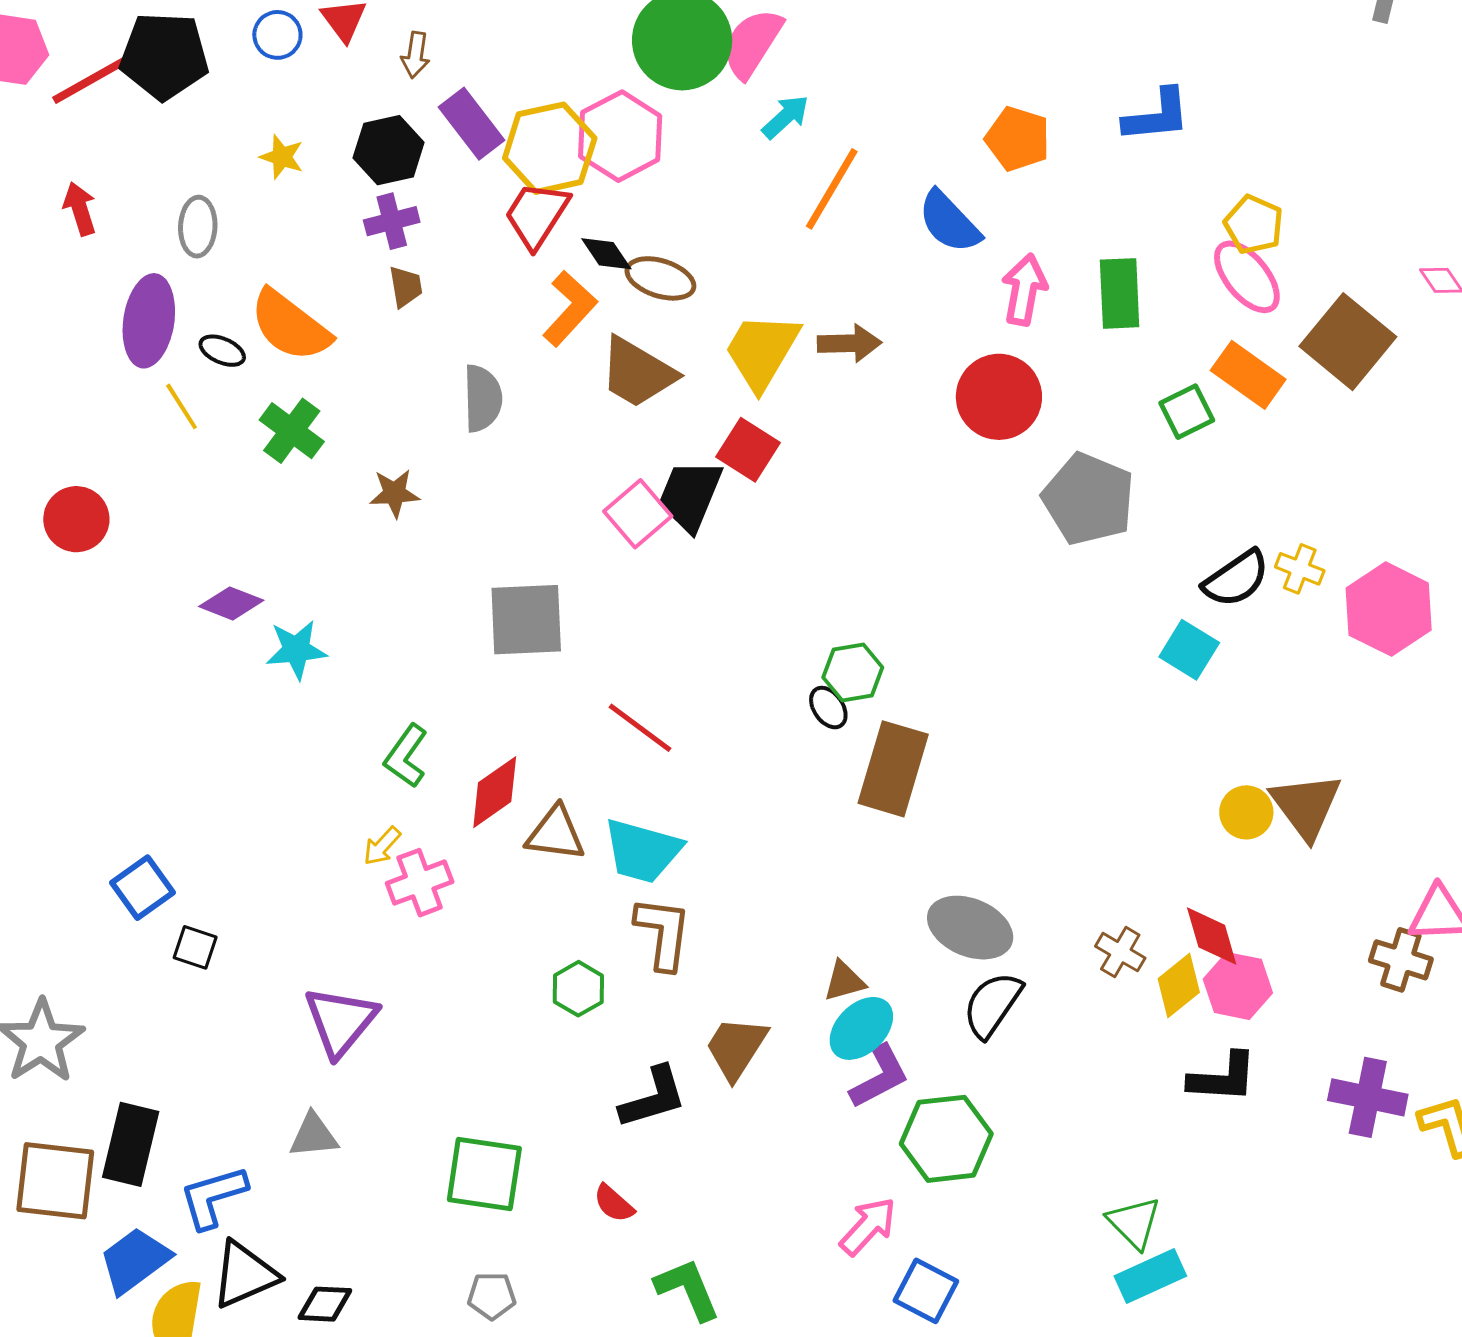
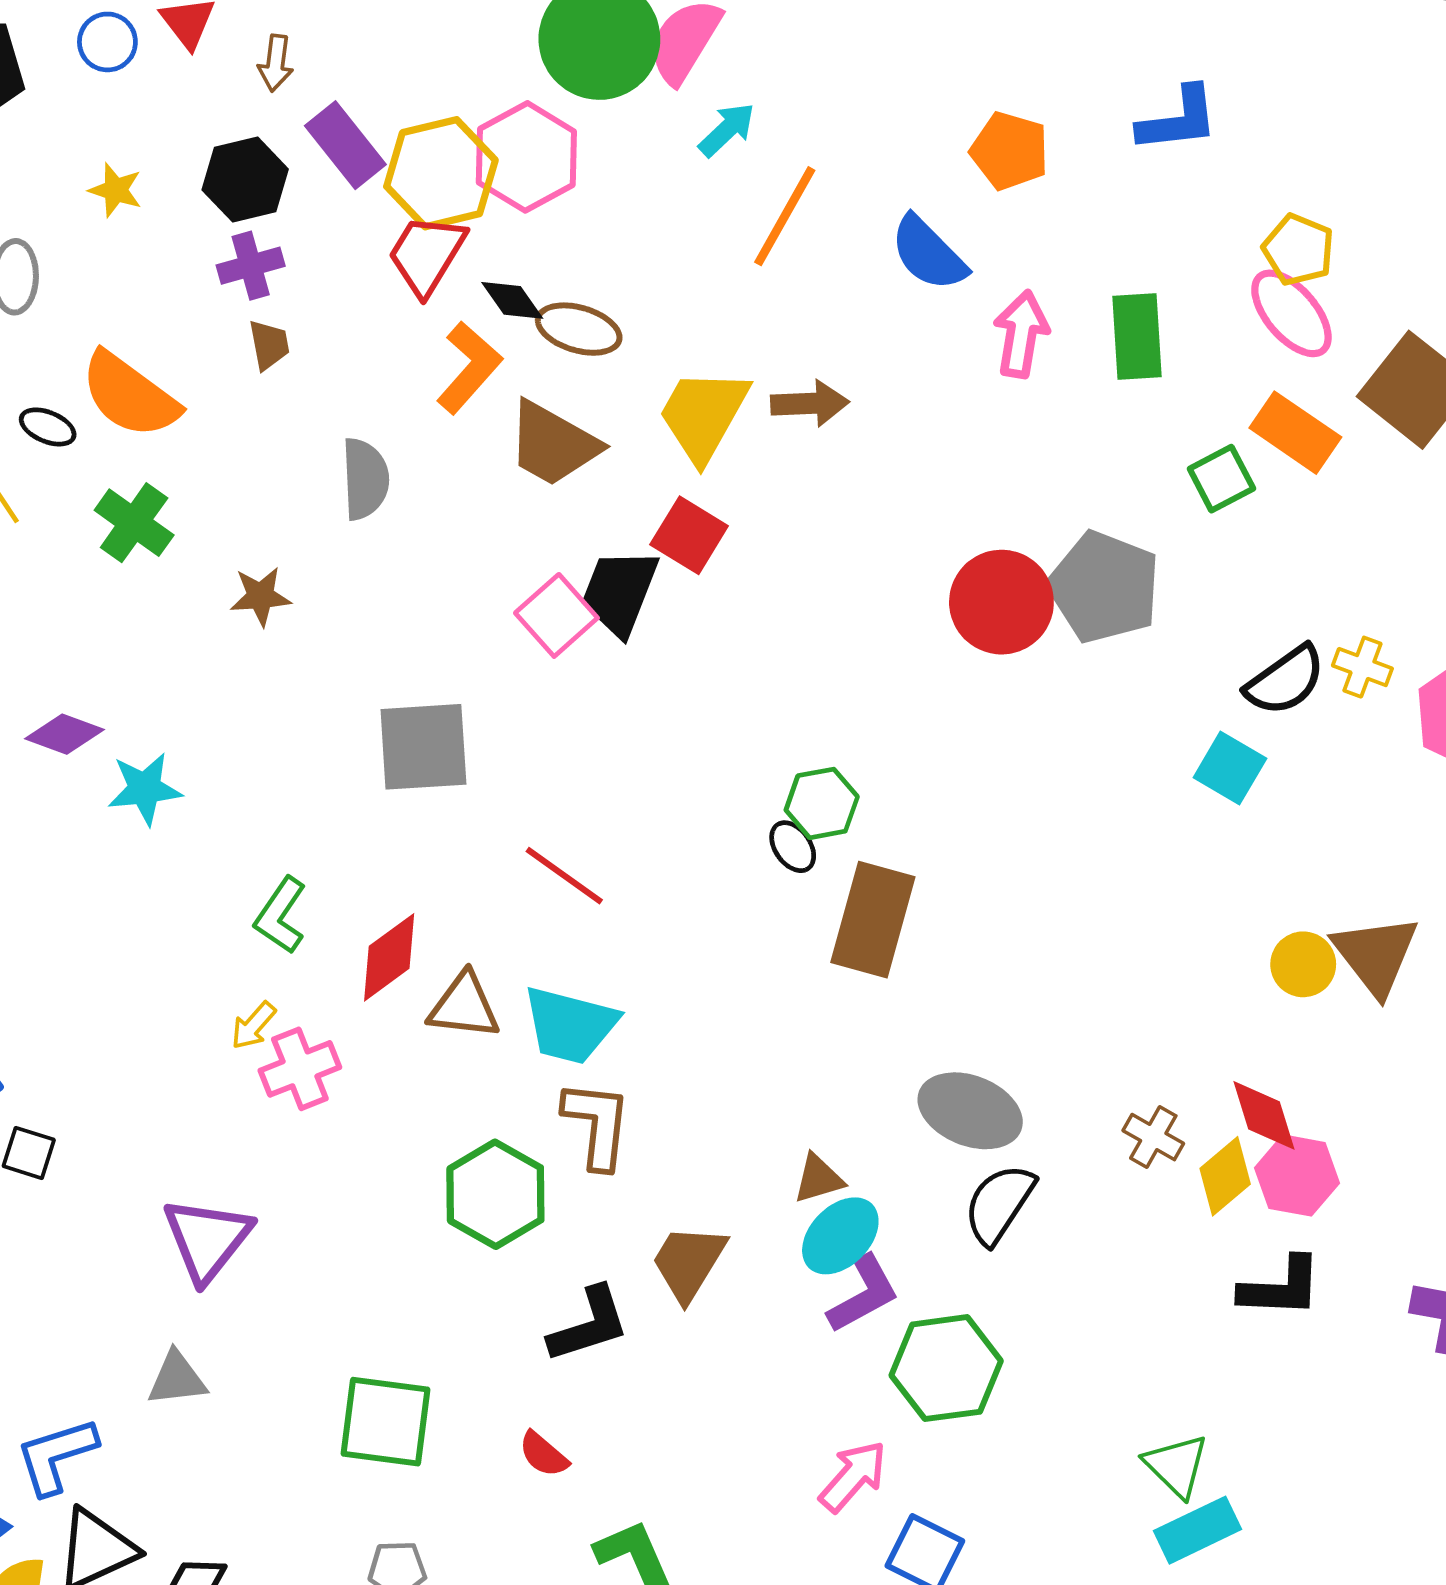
red circle: (999, 397) -> (1001, 602), moved
green hexagon: (578, 989) -> (495, 1194), size x1.6

